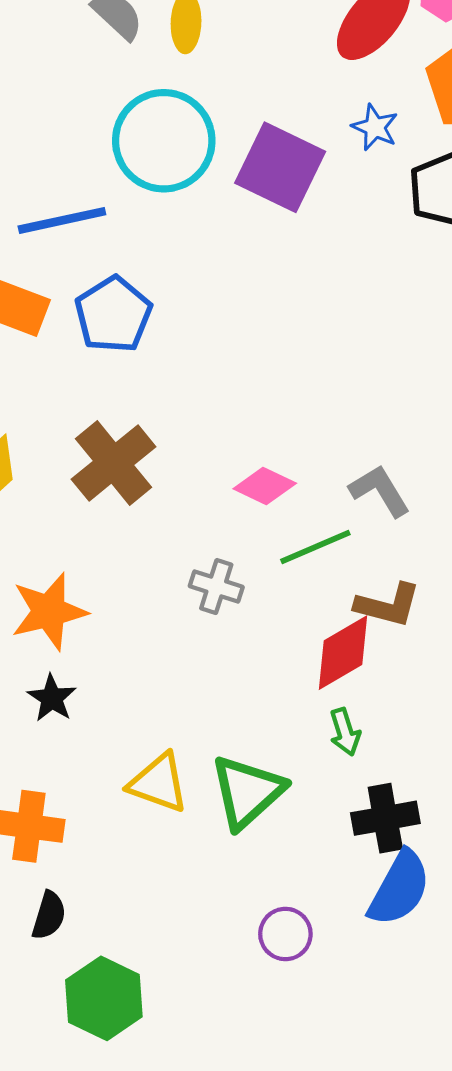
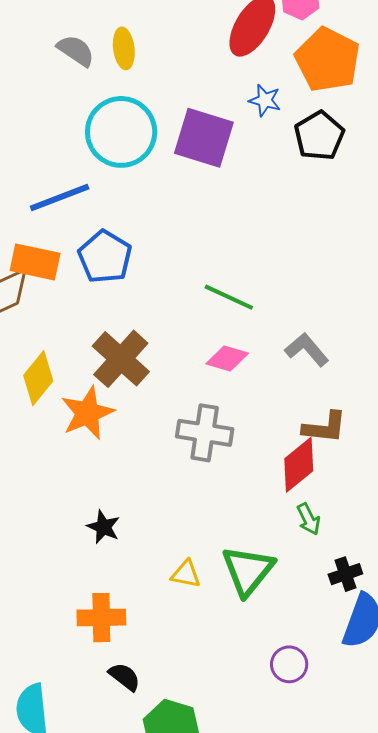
green line: (315, 547) -> (229, 297), moved, turned 57
gray cross: (216, 587) -> (205, 433), size x1.5
orange star: (49, 611) -> (87, 413), moved
yellow triangle: (159, 783) -> (186, 574), size x0.7
black cross: (385, 818) -> (345, 574), size x0.7
black semicircle: (49, 915) -> (125, 677), turned -60

